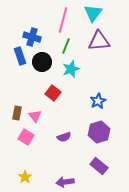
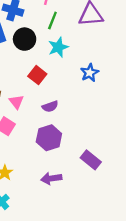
blue star: (98, 101) -> (90, 73), moved
purple hexagon: (99, 132) -> (49, 138), moved
purple semicircle: (64, 137) -> (50, 106), moved

